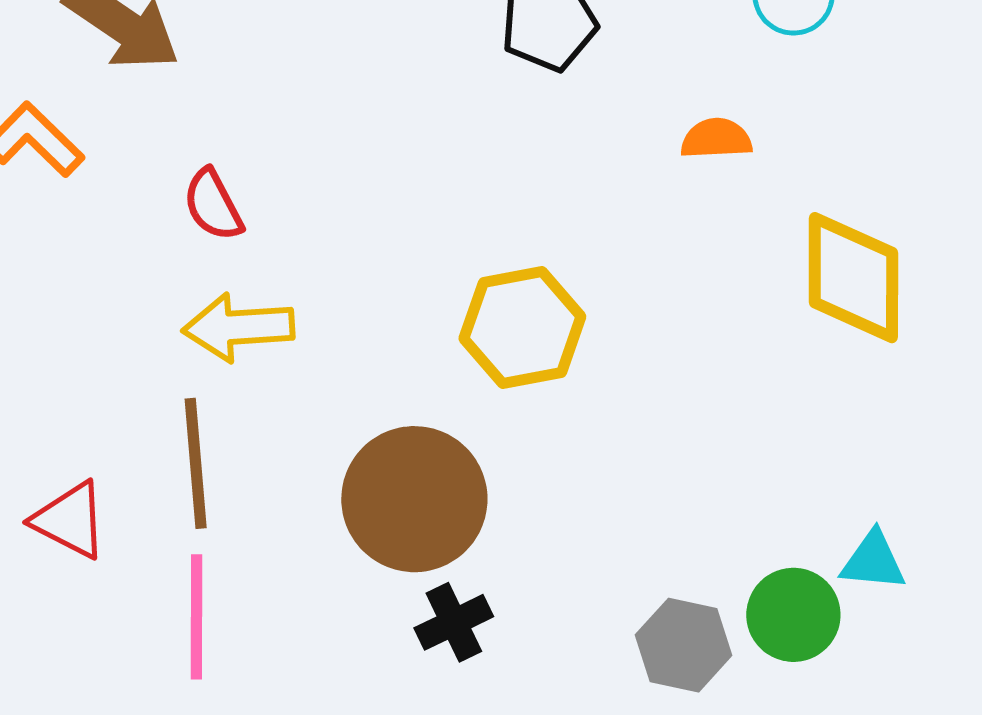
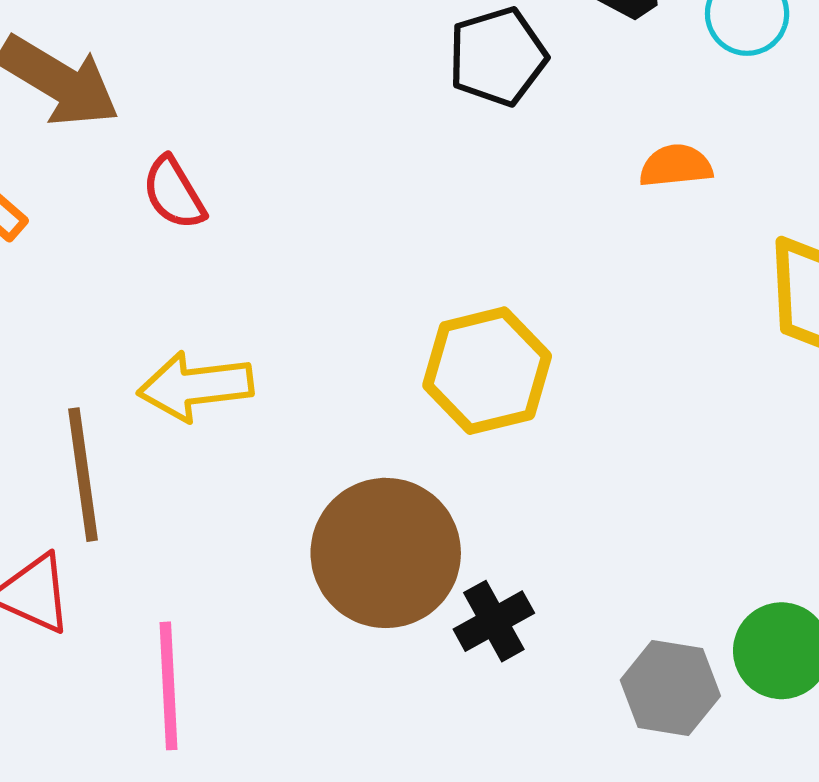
red semicircle: (213, 205) -> (174, 193), moved
brown line: (196, 463) -> (83, 475), moved
black cross: (454, 622) -> (494, 621), moved

